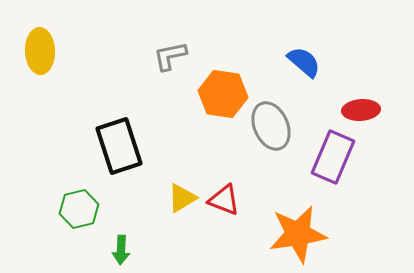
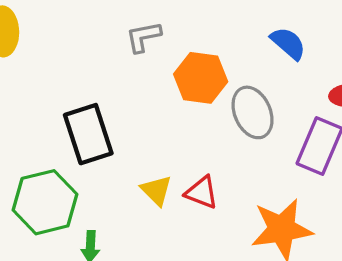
yellow triangle: (182, 198) -> (156, 190), turned -44
green hexagon: (79, 209) -> (45, 202), size x1.5

